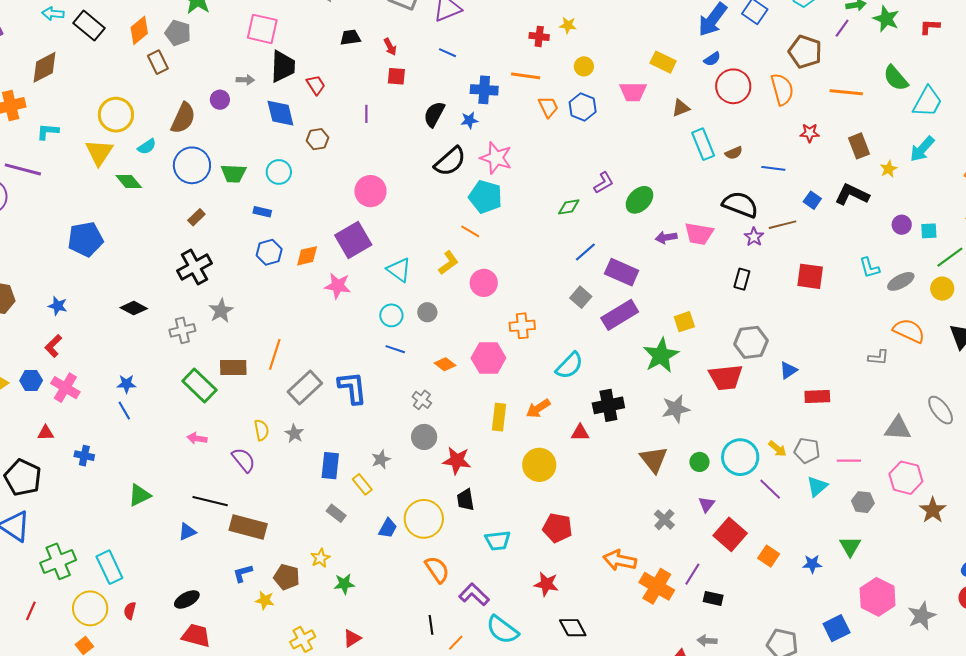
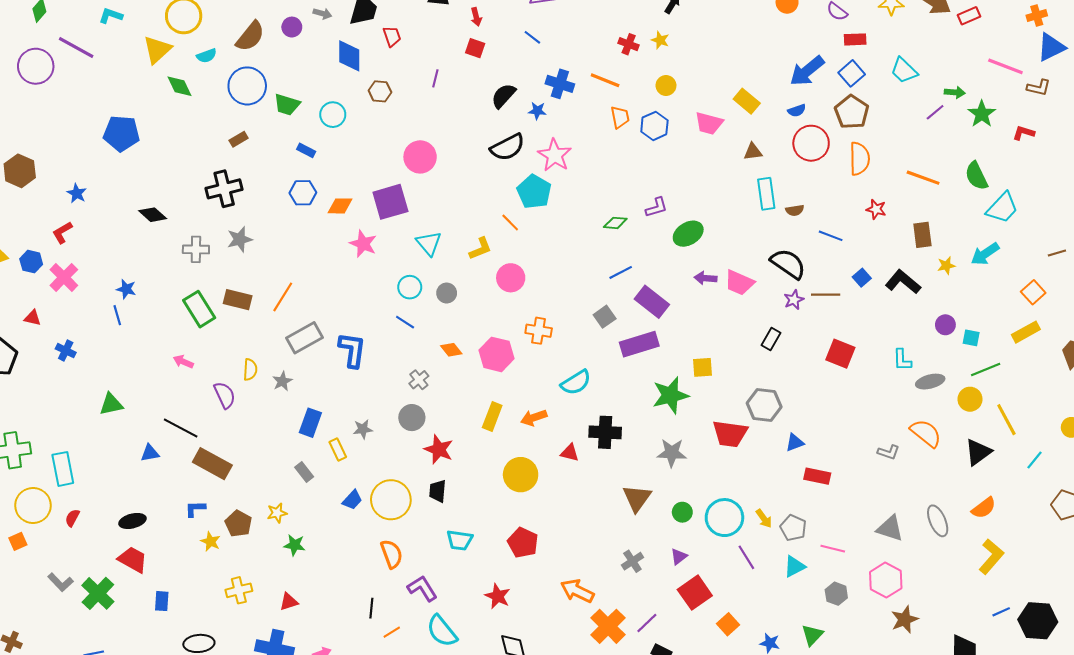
brown pentagon: (805, 52) -> (852, 112), moved

